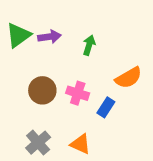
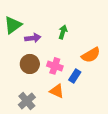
purple arrow: (49, 37) -> (33, 38), moved
orange triangle: (80, 144) -> (57, 91), moved

